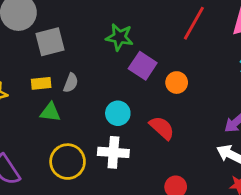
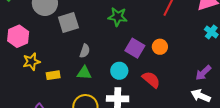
purple square: (143, 66) -> (135, 48), moved
yellow rectangle: (41, 83) -> (53, 75), moved
green triangle: (50, 112) -> (84, 73), moved

